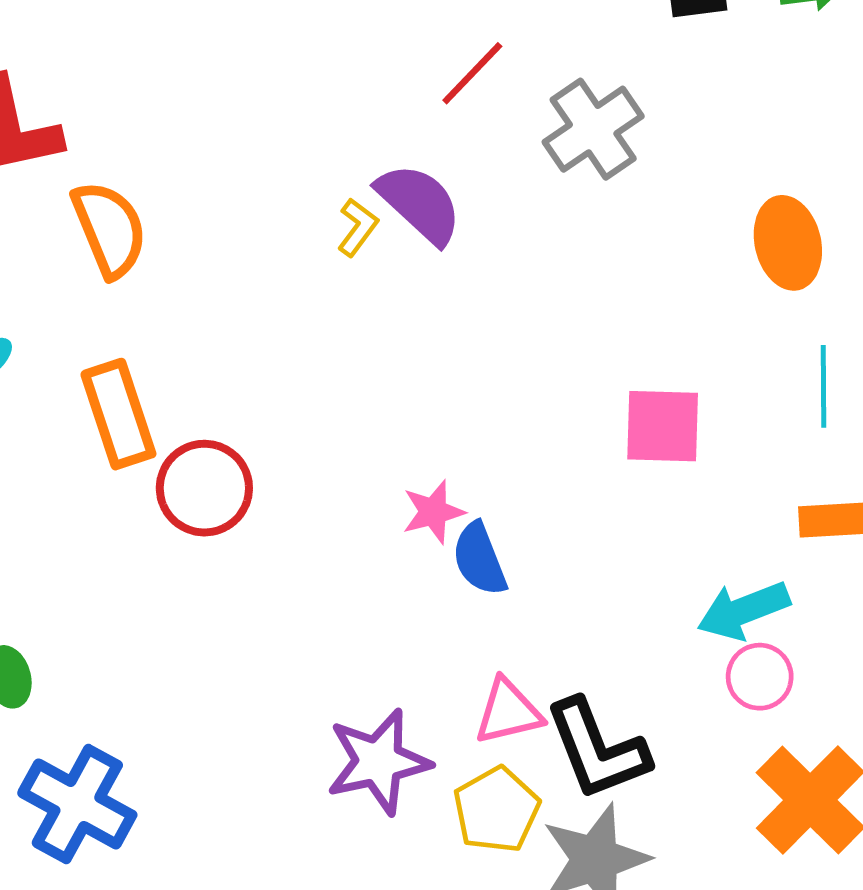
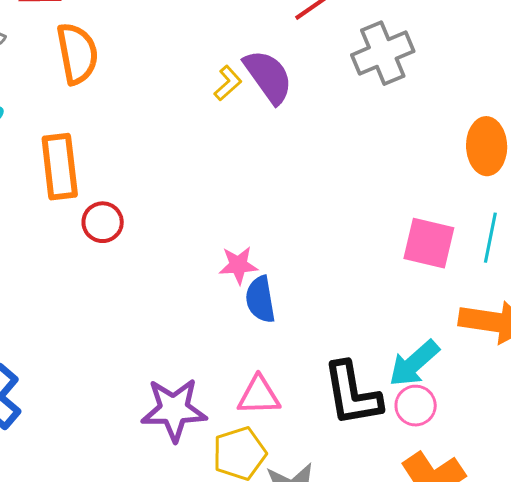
pink square: (663, 426) -> (429, 243), moved
red circle: (204, 488) -> (103, 222), size x0.7
cyan arrow: (743, 610) -> (414, 363), turned -32
black L-shape: (597, 749) -> (352, 394), moved

